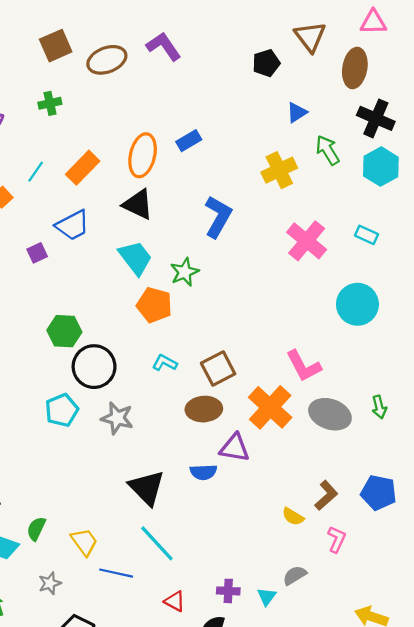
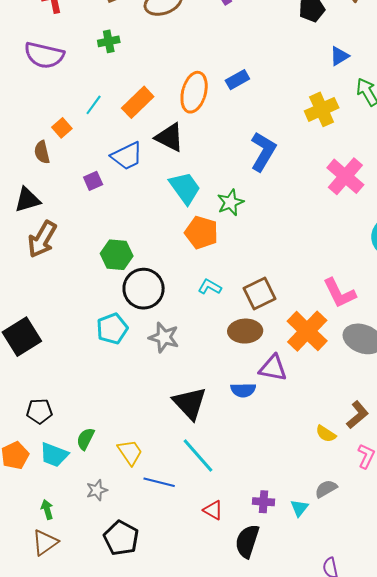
black triangle: (138, 204) -> (170, 137), moved

